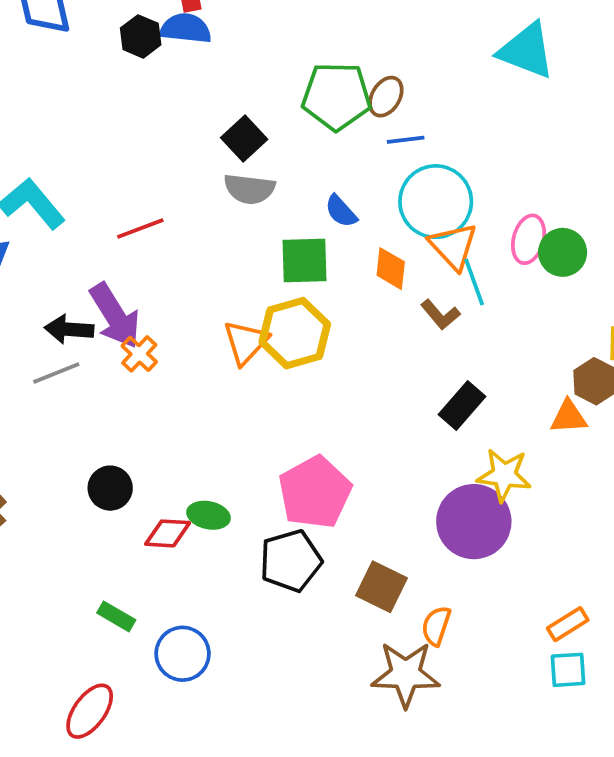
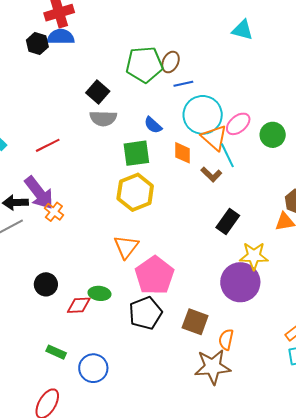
cyan triangle: (526, 51) -> (242, 30), size x0.7
pink ellipse: (529, 239) -> (238, 124), moved, turned 40
orange triangle: (246, 342) -> (126, 247), moved

